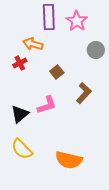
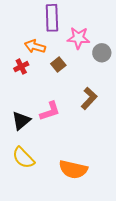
pink star: (77, 21) -> (78, 38), moved, turned -30
brown square: (57, 72) -> (58, 64), moved

